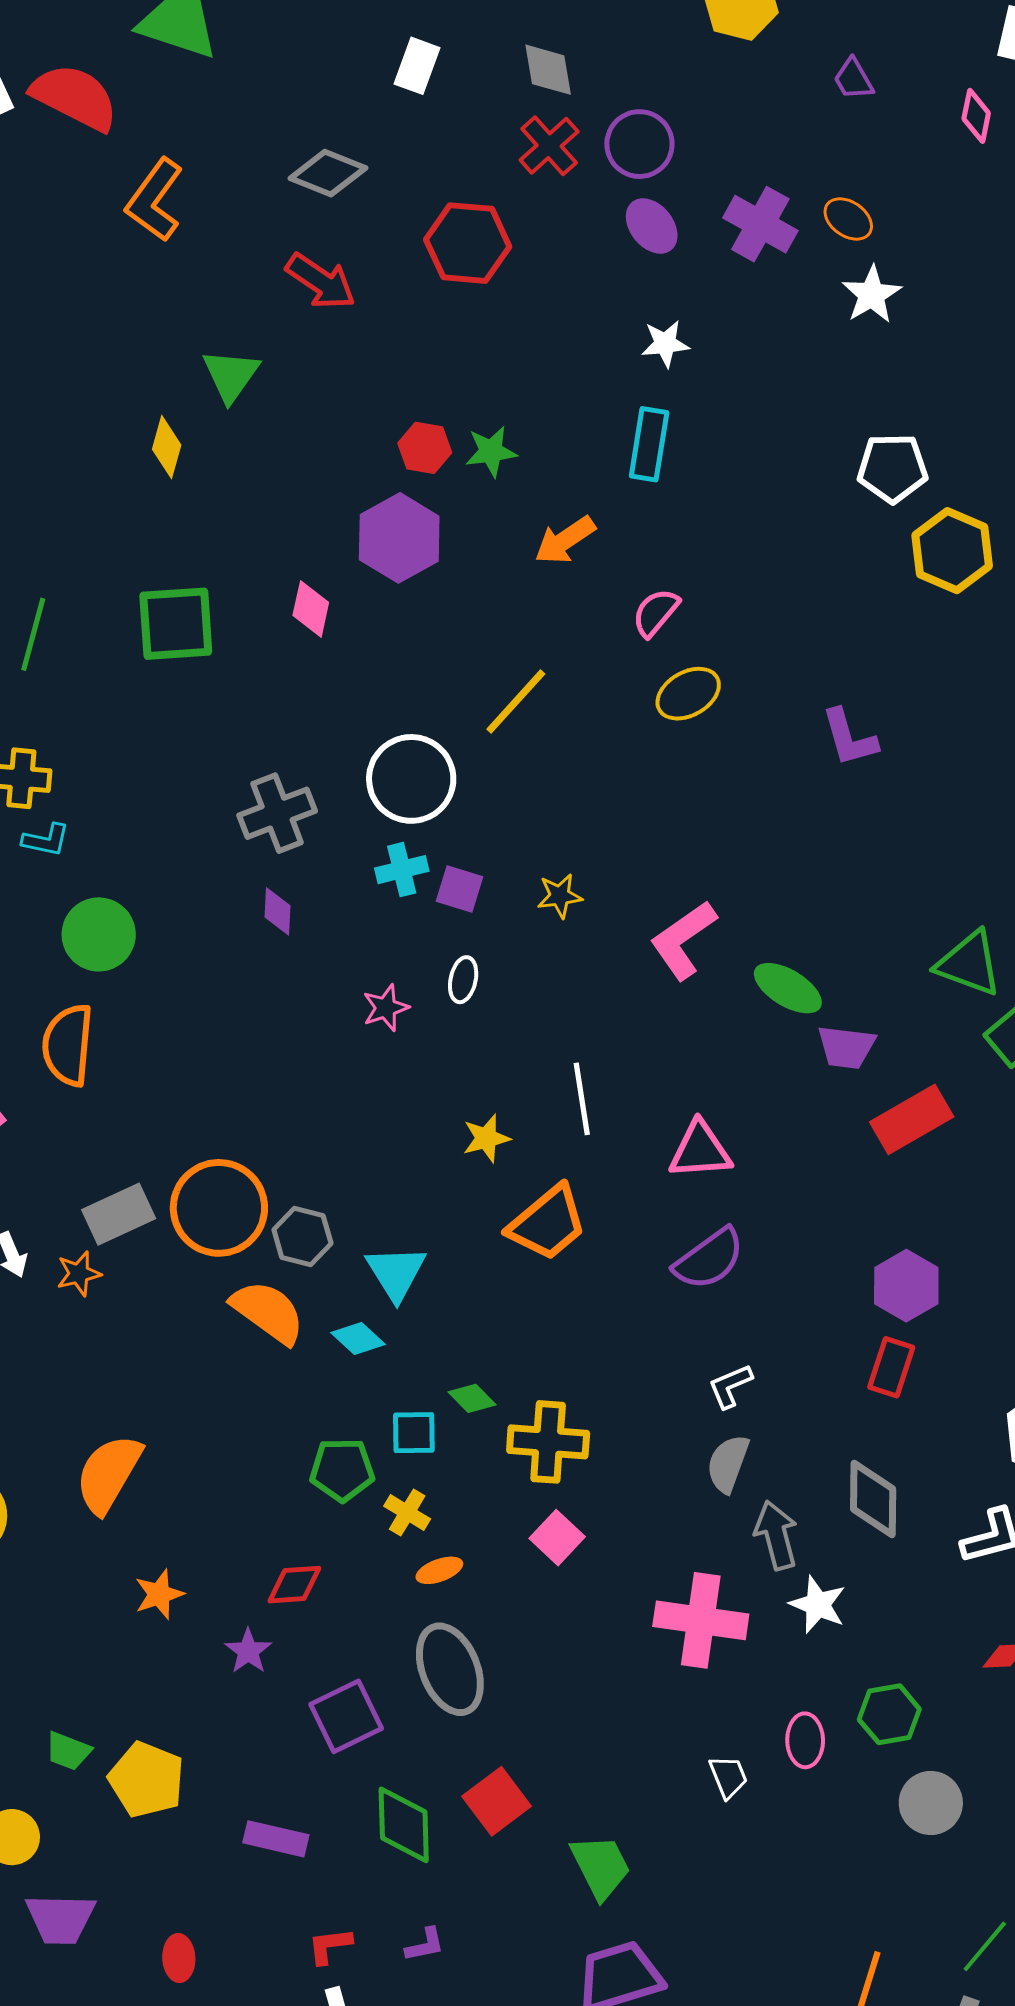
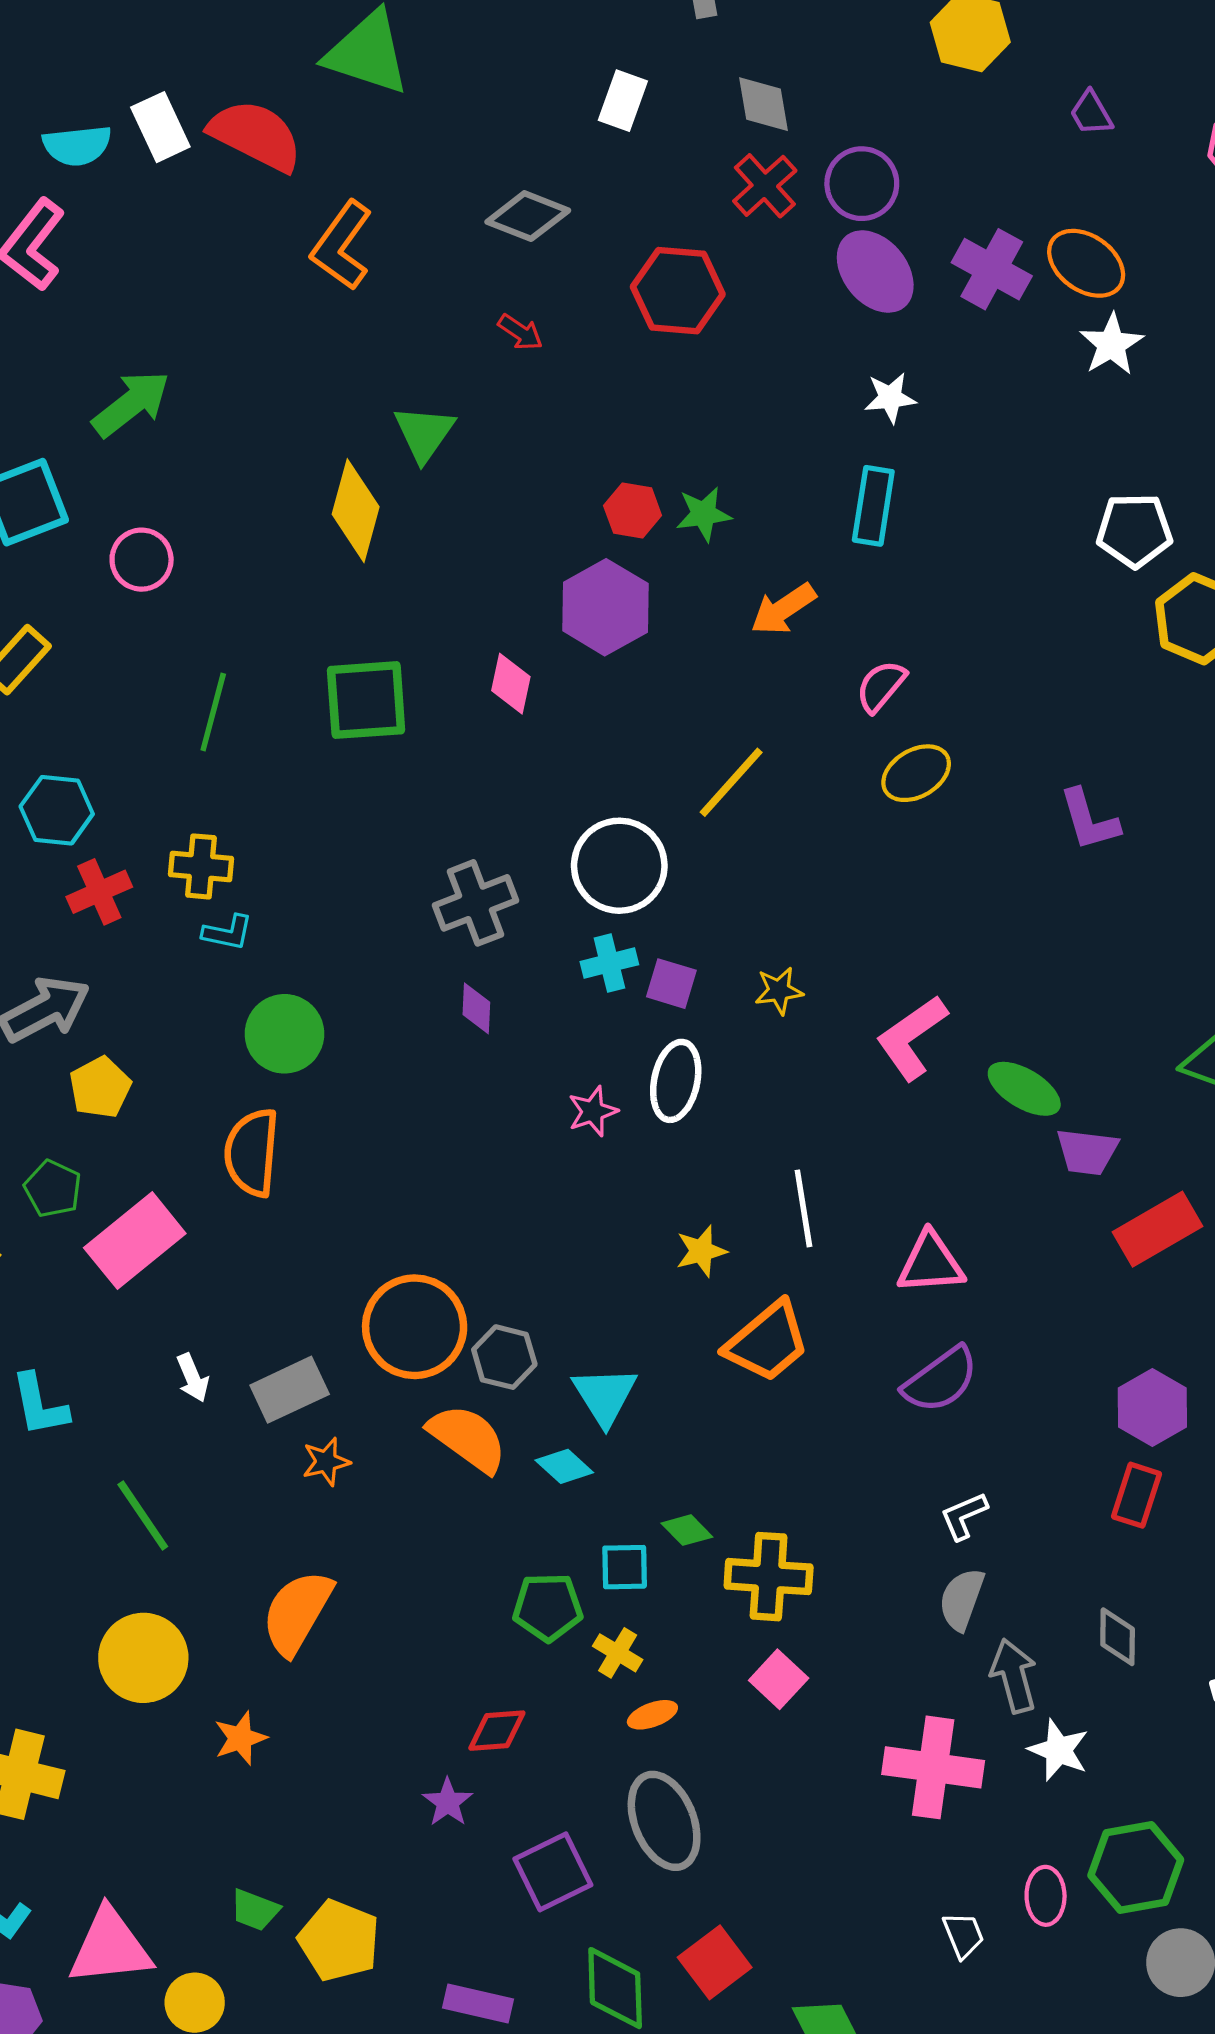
orange ellipse: (848, 219) -> (1086, 263), size x1.5
purple ellipse: (652, 226) -> (875, 272), size x1.4
red arrow: (321, 281) -> (520, 332), size x0.6
yellow diamond: (167, 447) -> (356, 511), size x1.5
white ellipse: (463, 980) -> (676, 1081), size x1.6
gray rectangle: (119, 1214) -> (290, 1390), moved
orange star: (79, 1274) -> (326, 1462), moved
gray diamond: (873, 1499) -> (1118, 1637), size x0.7
orange star: (159, 1594) -> (240, 1738), moved
green hexagon: (889, 1714) -> (1136, 1868), size x1.4

